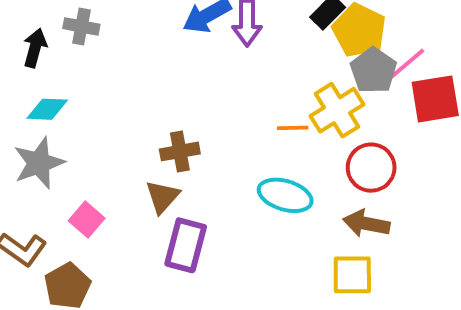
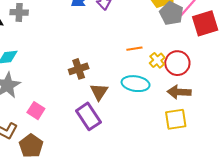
yellow cross: (337, 110) -> (157, 60), moved, size x0.6
brown triangle: (162, 197) -> (99, 92), moved
purple rectangle: (186, 245) -> (88, 116), turned -40

